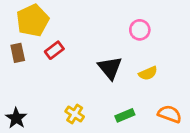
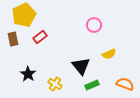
pink circle: (140, 30) -> (94, 25), moved
black triangle: (110, 68) -> (81, 66), moved
black star: (16, 118) -> (28, 74), moved

